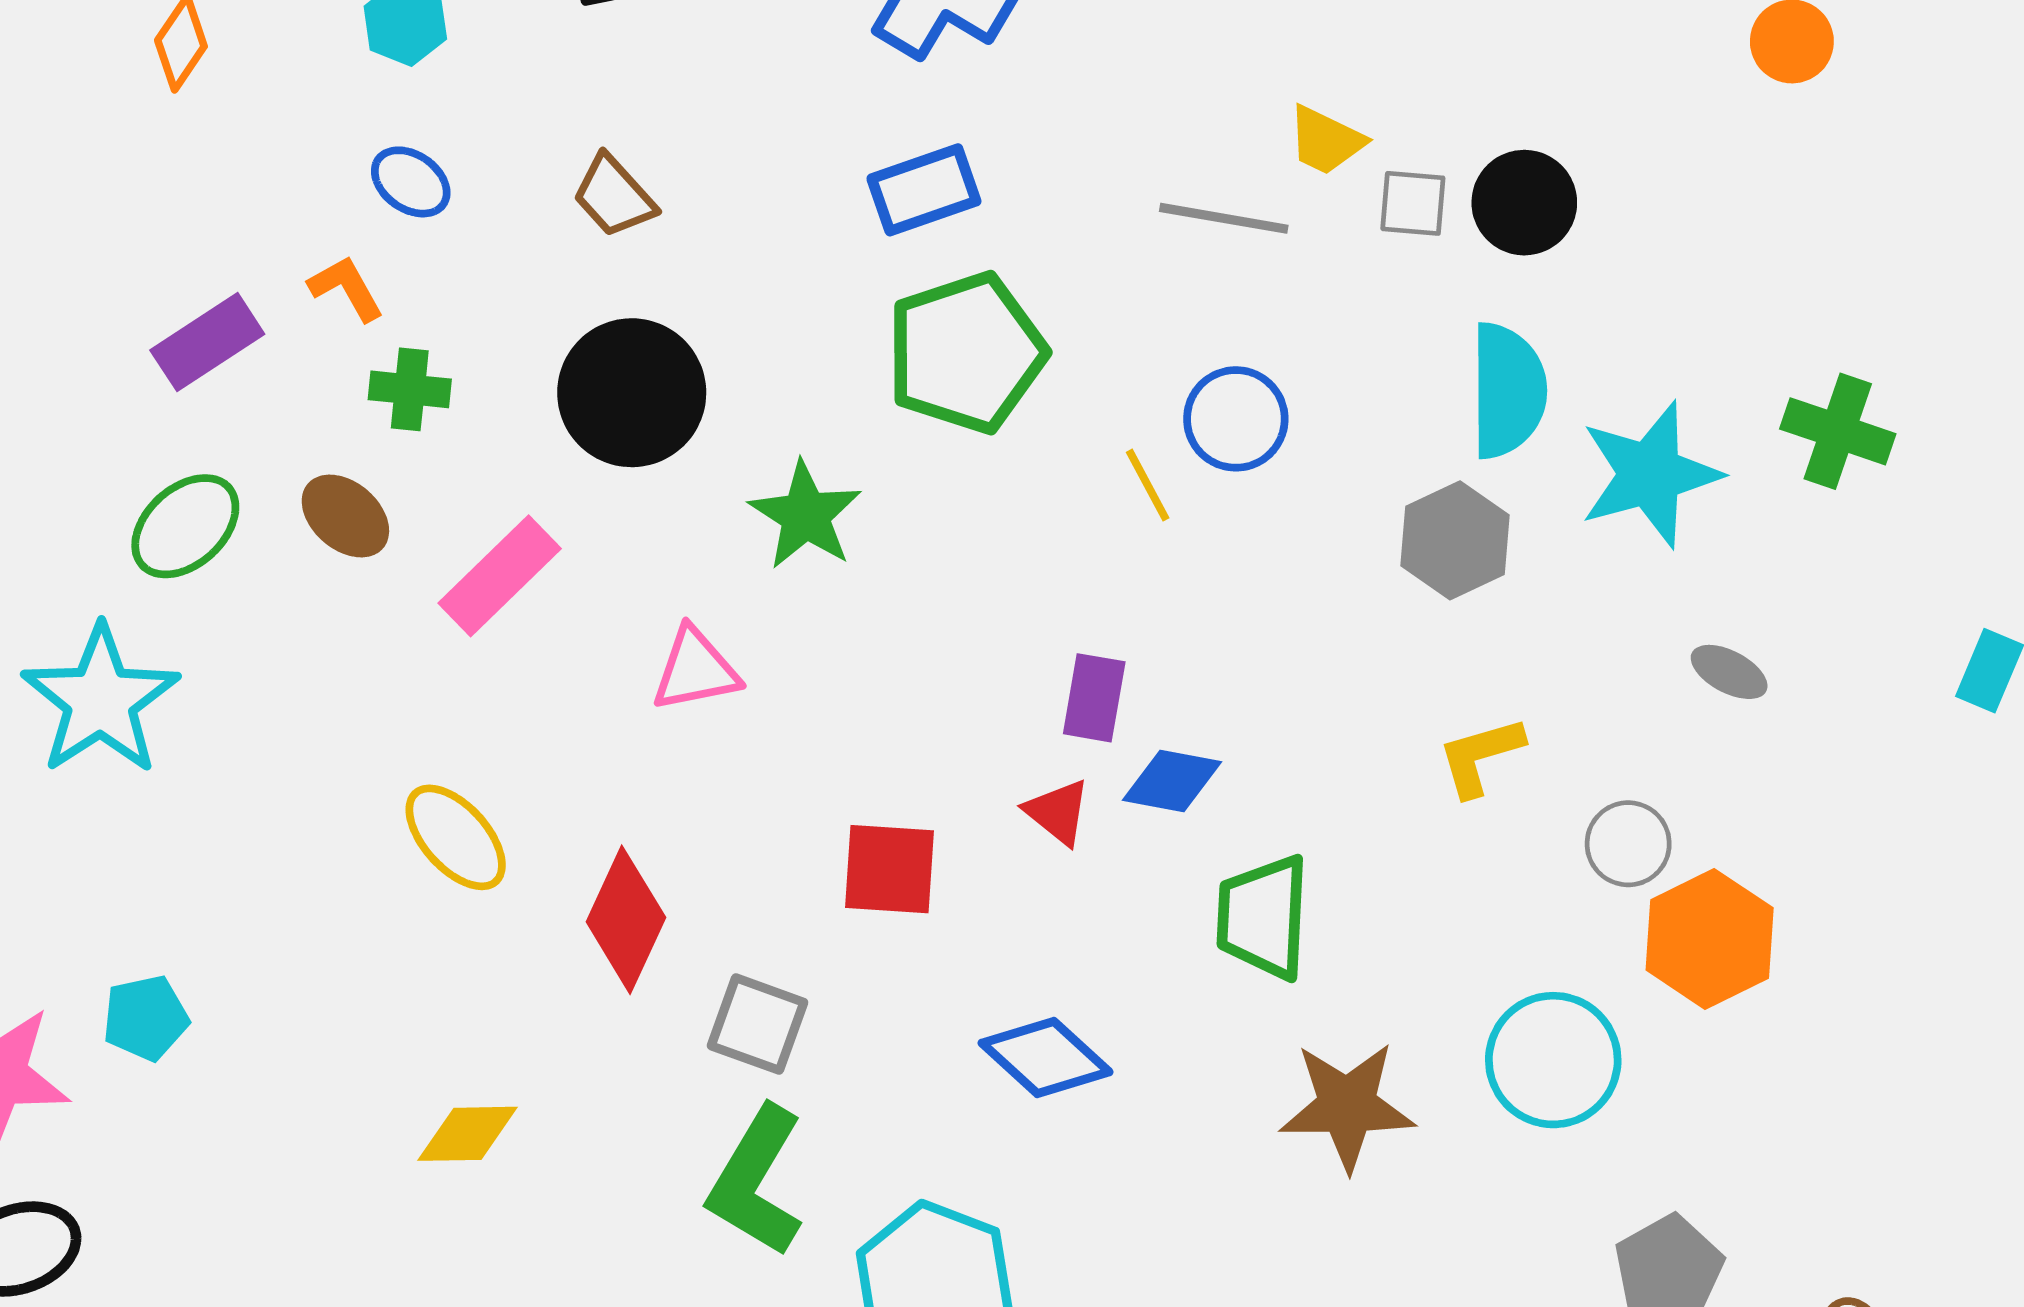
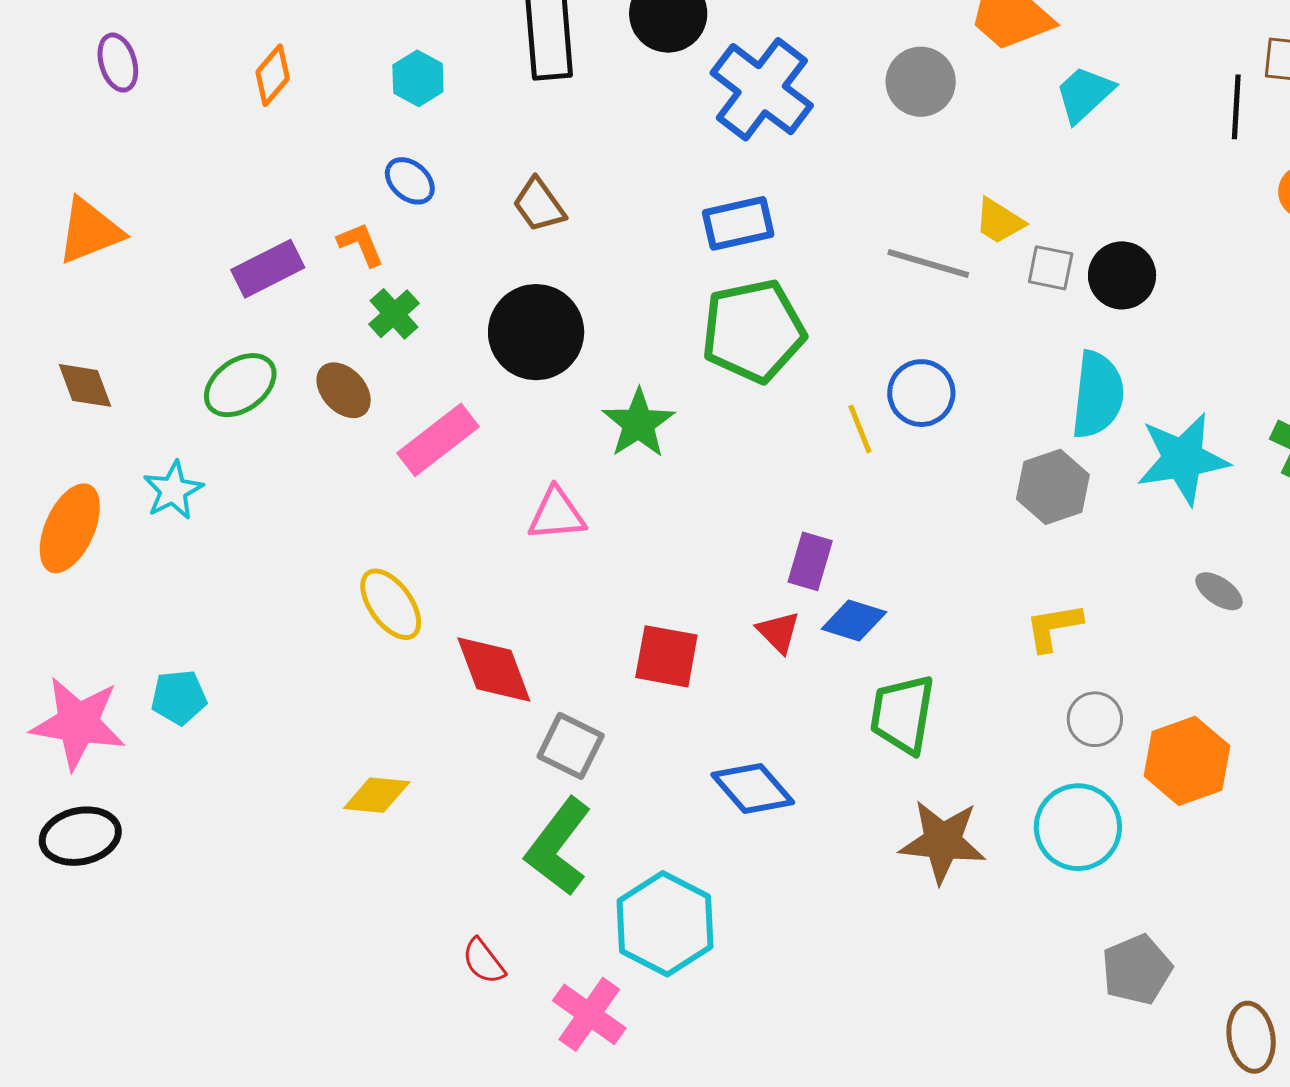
green cross: (410, 389) -> (394, 314), turned 36
cyan star: (100, 700) -> (173, 490), size x0.6
gray circle: (1628, 844) -> (1095, 719), moved
red diamond: (626, 920) -> (494, 669), turned -52

